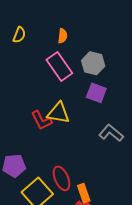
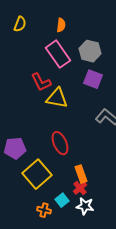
red L-shape: (41, 120) -> (41, 82), moved
red ellipse: (62, 178) -> (60, 143), moved

